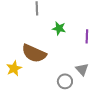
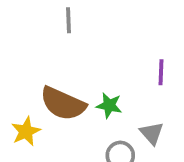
green star: (59, 28) -> (109, 105), moved

